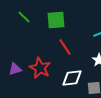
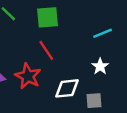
red line: (65, 47) -> (46, 50), moved

